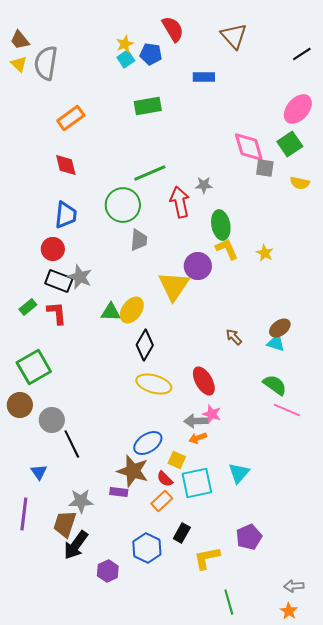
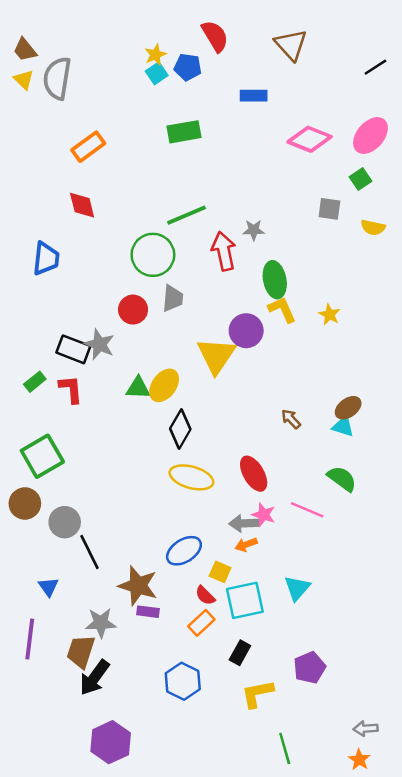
green square: (290, 144) -> (361, 179), size x0.7
pink diamond: (249, 147) -> (310, 139), moved, turned -52
blue trapezoid: (66, 215) -> (46, 259), moved
red circle: (53, 249) -> (133, 310), moved
pink line: (287, 410) -> (307, 510), moved
brown star: (133, 471) -> (138, 586), moved
black rectangle: (182, 533) -> (240, 653), moved
purple hexagon: (108, 571) -> (111, 742), moved, size x1.5

